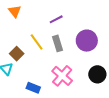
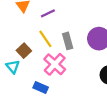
purple line: (56, 19) -> (48, 13), moved
pink cross: (62, 76) -> (55, 64), moved

